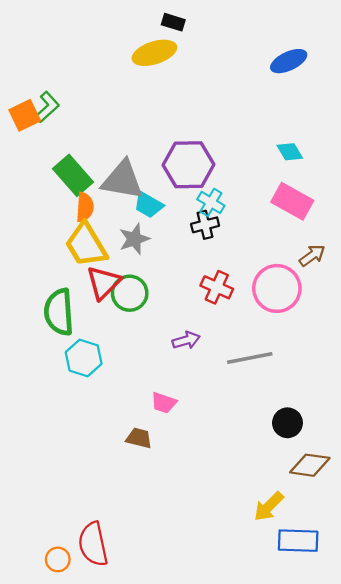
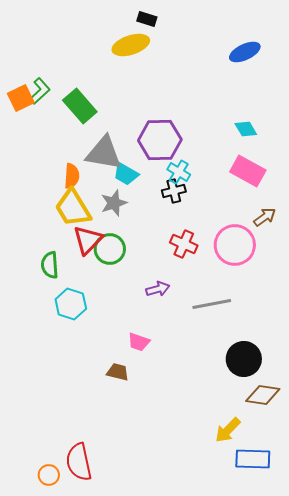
green rectangle: (73, 175) -> (80, 106), moved
green semicircle: (59, 312) -> (50, 265), size x0.7
black circle: (287, 423) -> (244, 359), size x1.4

